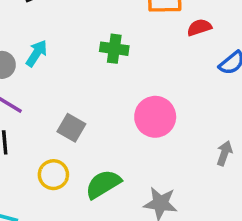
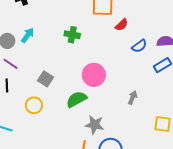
red semicircle: (199, 27) -> (122, 25), turned 152
green semicircle: (103, 184) -> (77, 99), moved

